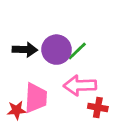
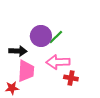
black arrow: (25, 50) -> (18, 51), moved
red star: (17, 110) -> (12, 88), moved

